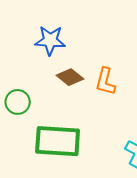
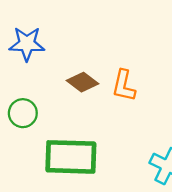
blue star: (50, 40) -> (27, 44), moved

